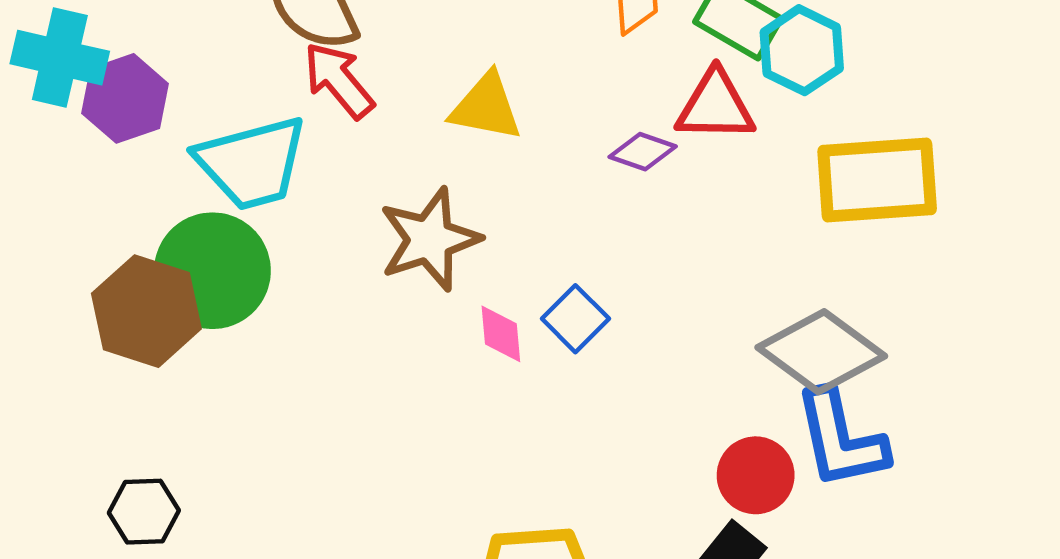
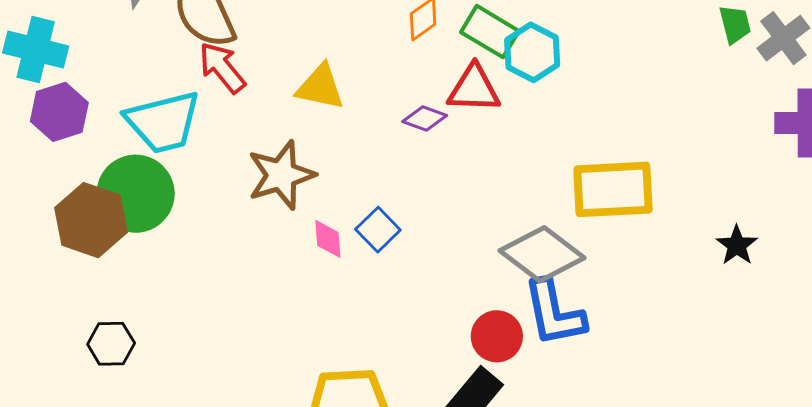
purple hexagon: (125, 98) -> (59, 112), moved
yellow rectangle: (877, 180) -> (613, 189), moved
black hexagon: (144, 512) -> (111, 344), moved

